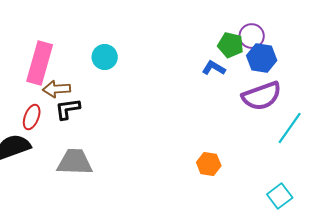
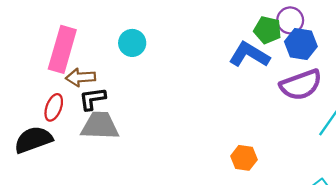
blue L-shape: (214, 68) -> (249, 55), size x1.6
gray trapezoid: (75, 162) -> (100, 126), moved

